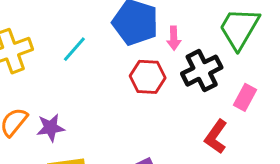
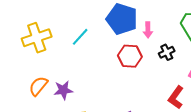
black cross: (202, 71) -> (167, 52), size x0.6

